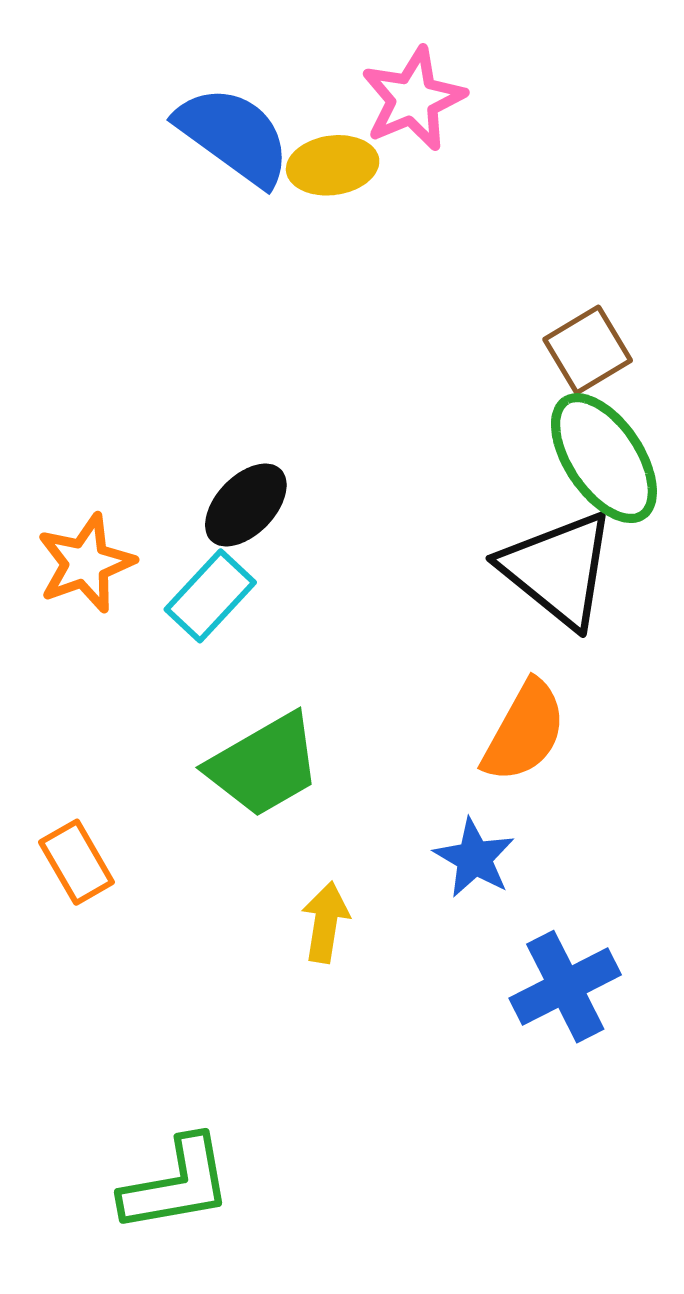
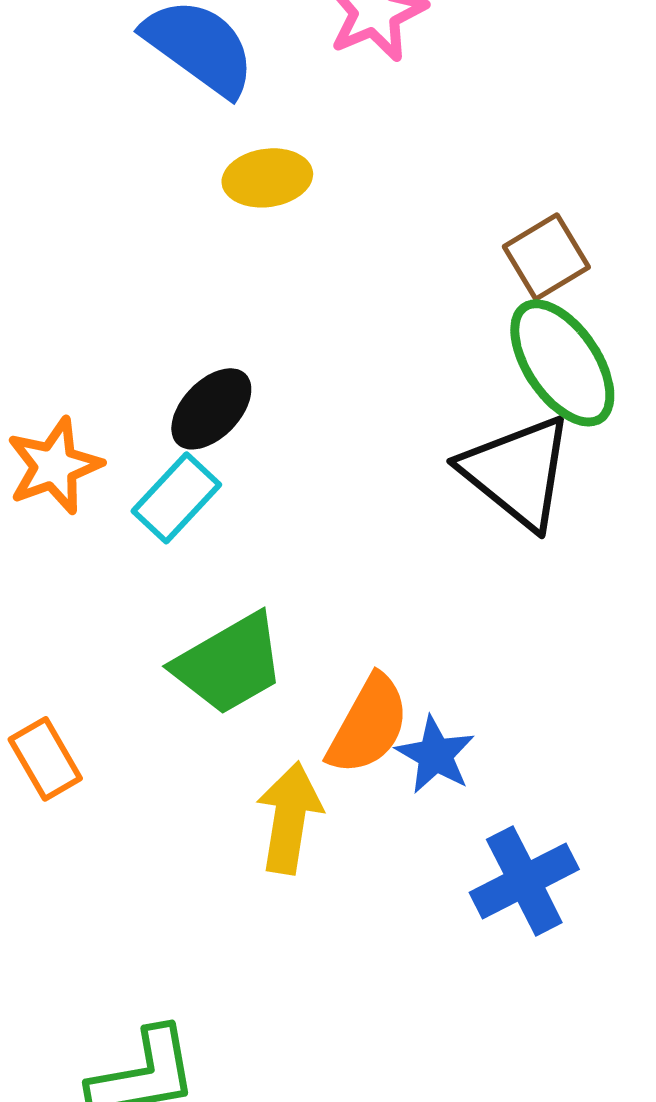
yellow ellipse: (333, 165) -> (267, 178), moved
orange semicircle: (524, 731) -> (368, 725), moved
yellow arrow: (325, 922) -> (289, 818), size x1.4

